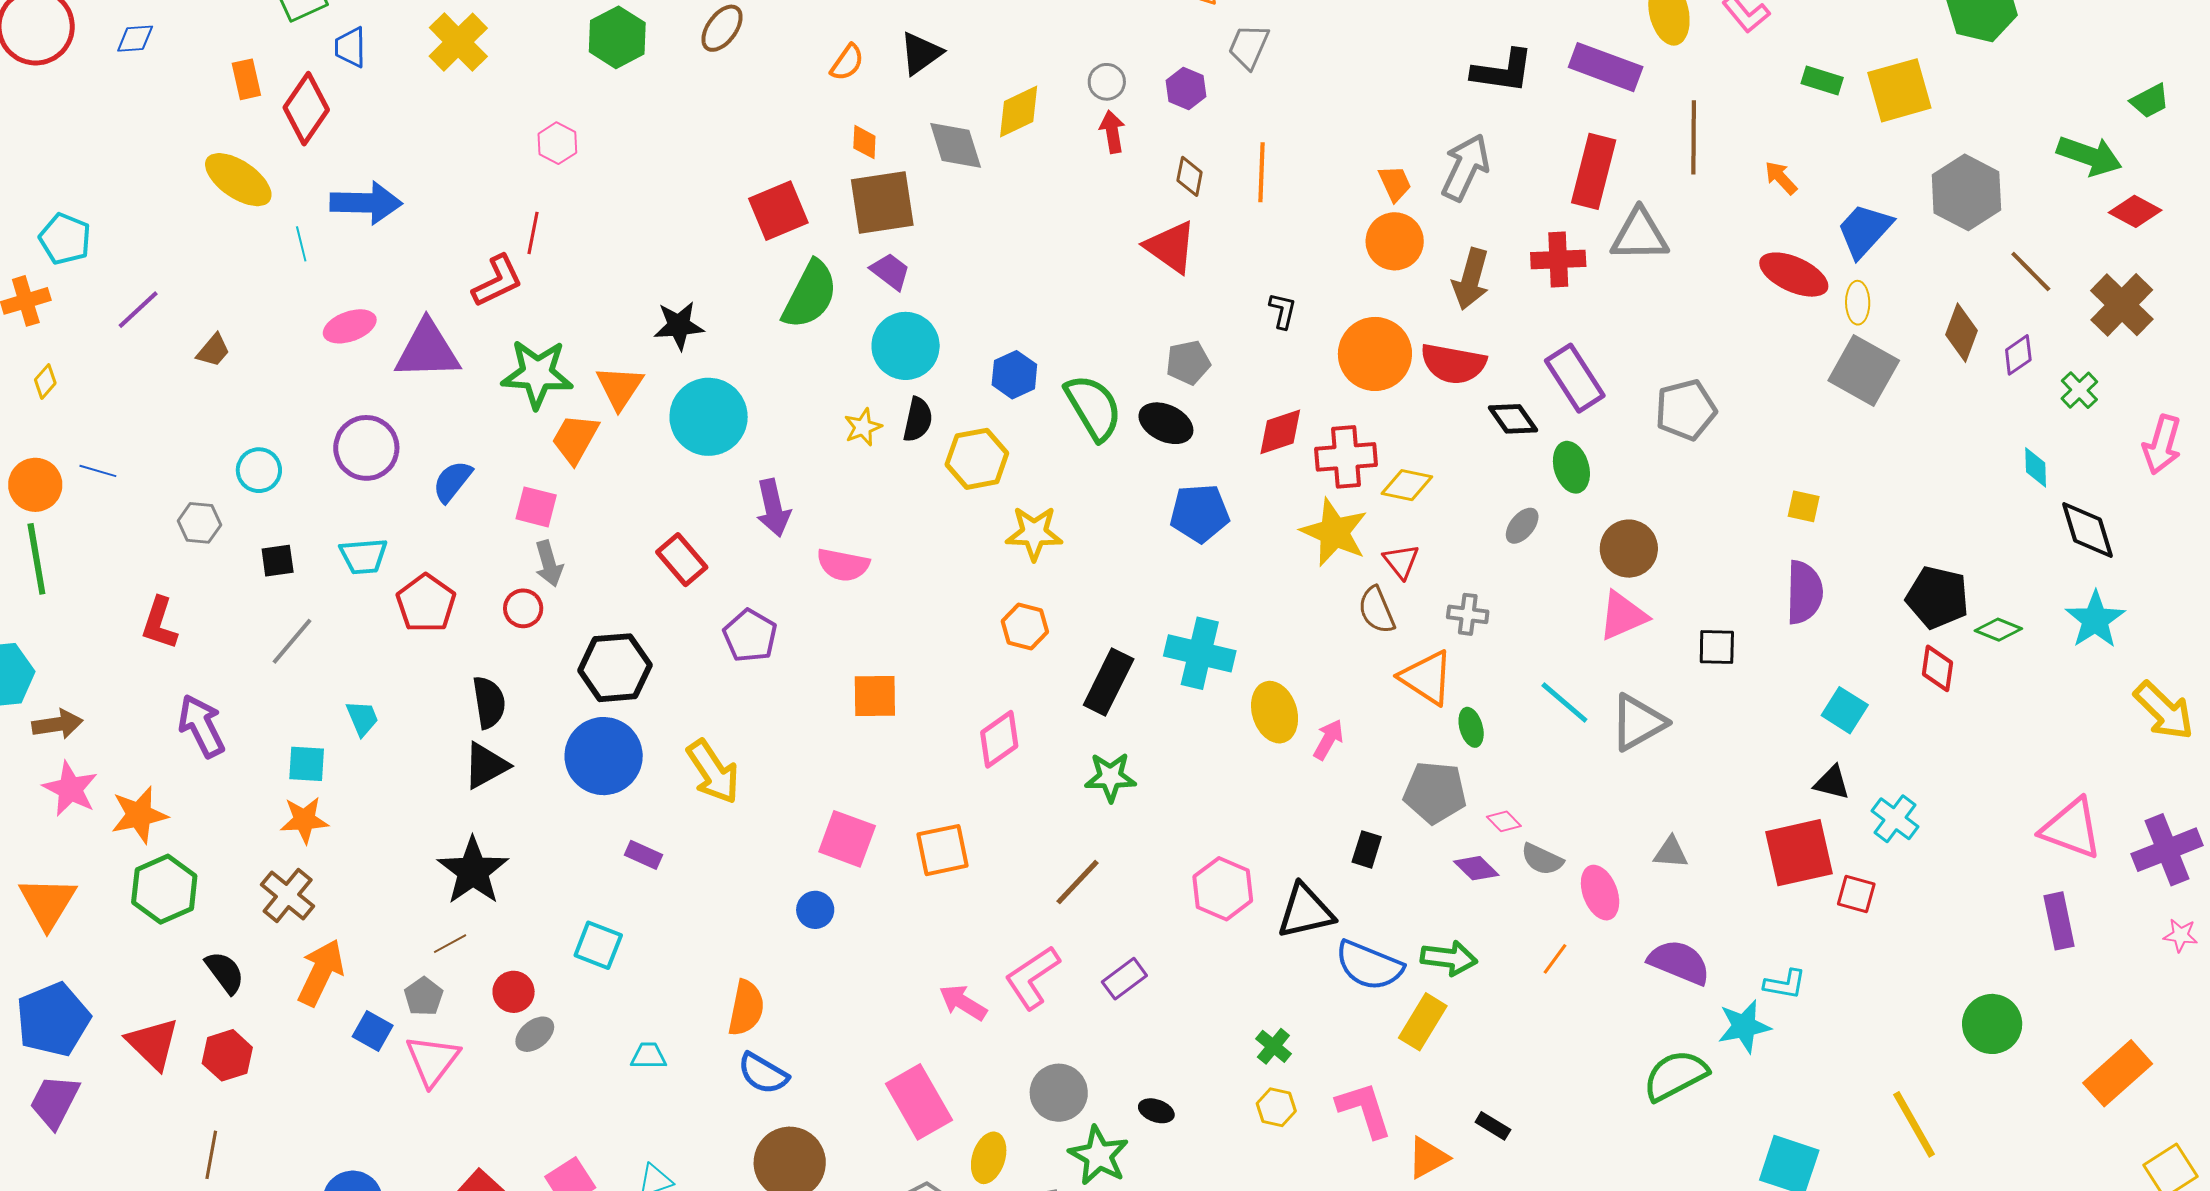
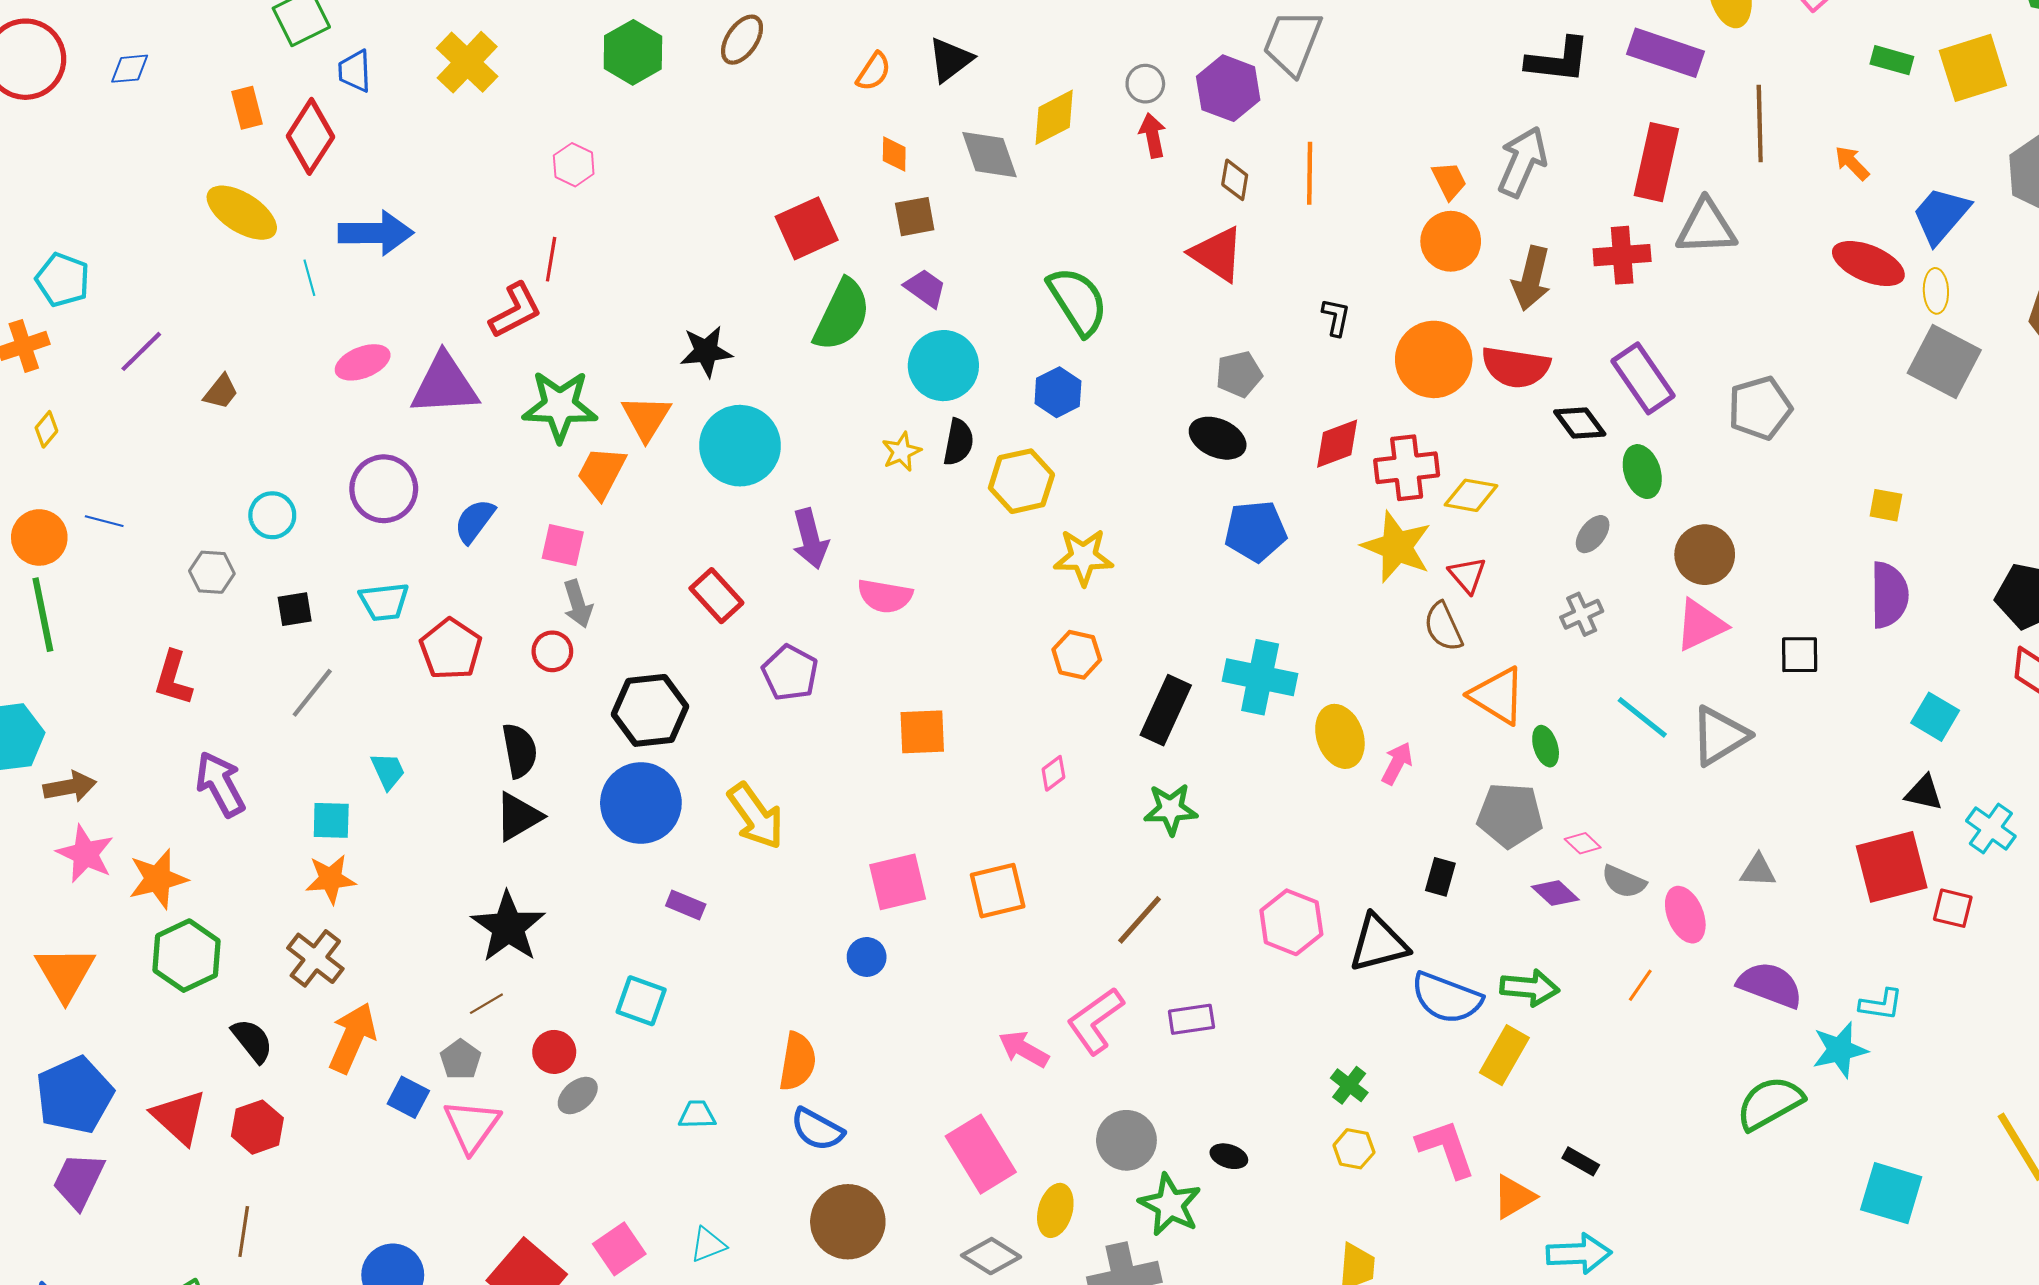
gray trapezoid: (1249, 47) -> (1292, 42), size x1.4
purple hexagon: (1186, 88) -> (1228, 88), size x1.5
brown square: (882, 203) -> (915, 217), size x0.6
green semicircle: (1093, 407) -> (1078, 301), moved
gray cross: (1468, 614) -> (1582, 614), moved, turned -30
pink diamond: (999, 739) -> (1053, 773), size x0.6
pink square: (847, 839) -> (898, 882), turned -32
purple rectangle: (1124, 979) -> (1191, 1019), turned 30

